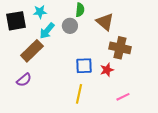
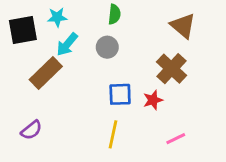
brown triangle: (105, 22) -> (183, 26), moved
gray circle: (70, 26) -> (107, 47), moved
brown cross: (120, 48) -> (172, 69), turned 30
purple semicircle: (24, 80) -> (31, 130), moved

